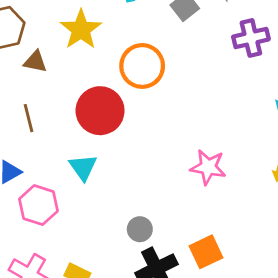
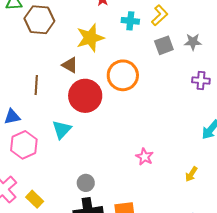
purple cross: (251, 38) -> (201, 80), size x0.7
brown triangle: (35, 62) -> (70, 65), moved
pink star: (208, 167) -> (145, 157), size x0.7

